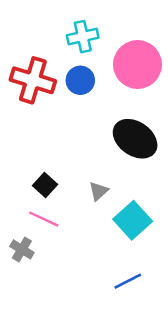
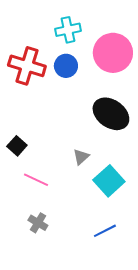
black square: (45, 185) -> (17, 146), moved
gray cross: (22, 249) -> (38, 223), moved

